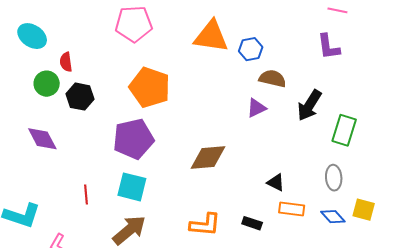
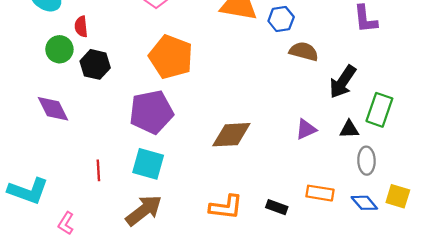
purple triangle: (256, 108) -> (306, 129), moved
black triangle: (276, 182) -> (349, 129), moved, turned -30

